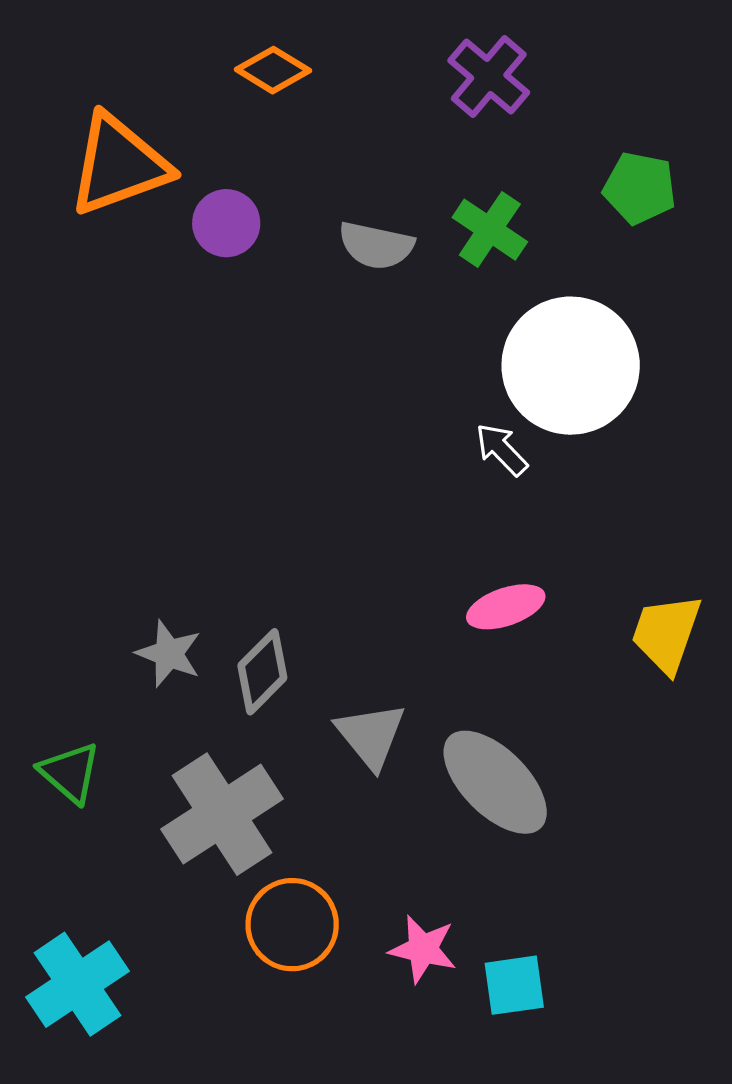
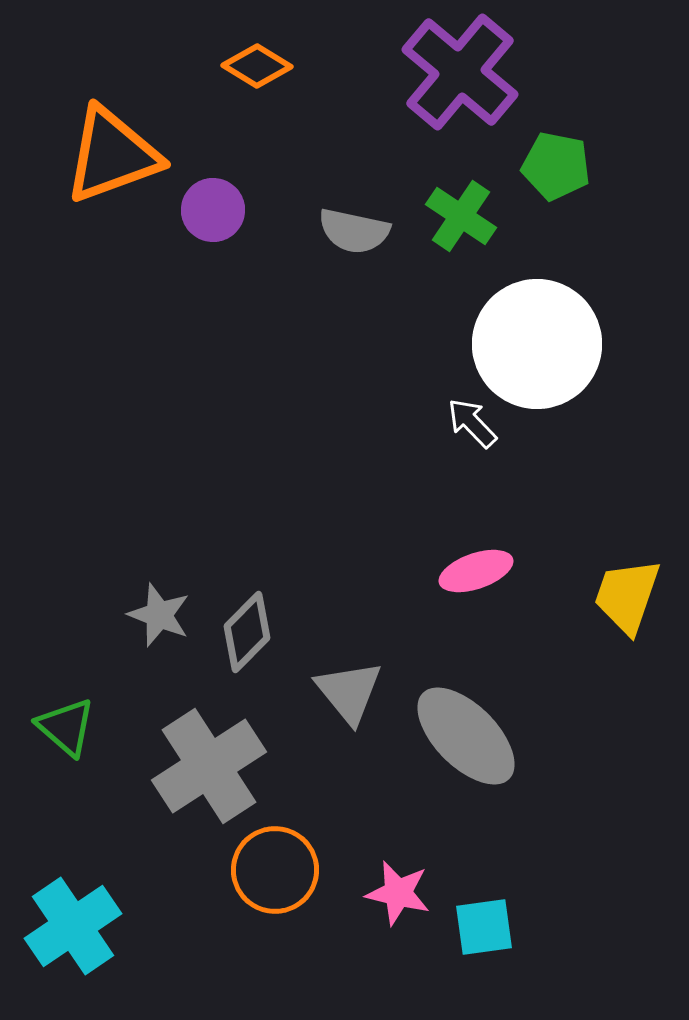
purple cross: (489, 76) -> (460, 72), size x1.5
green pentagon: (640, 188) -> (556, 166), moved

